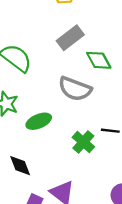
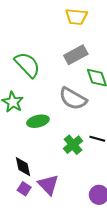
black diamond: (20, 166) -> (23, 167), moved

